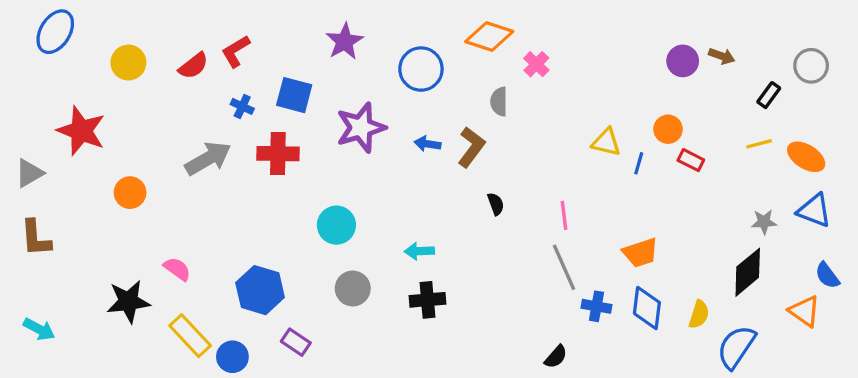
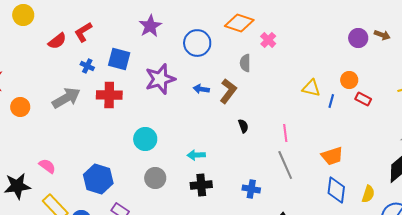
yellow circle: (128, 63) -> (23, 15), moved
orange circle: (130, 193) -> (20, 107), moved
blue cross: (597, 306) -> (251, 189), moved

